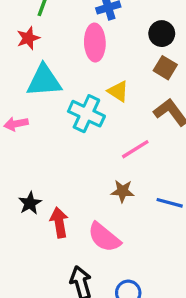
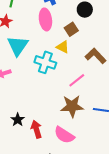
brown square: (165, 68) -> (71, 29), moved, turned 32
cyan triangle: (44, 81) -> (18, 46), turned -45
brown star: (122, 191) -> (72, 106), size x1.6

